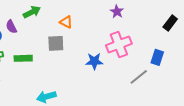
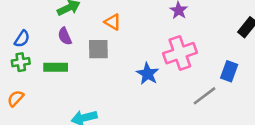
purple semicircle: (11, 27) -> (65, 36), moved
blue star: (94, 61) -> (148, 74), turned 30

